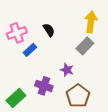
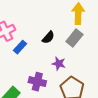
black semicircle: (49, 30) -> (48, 37), moved, turned 80

